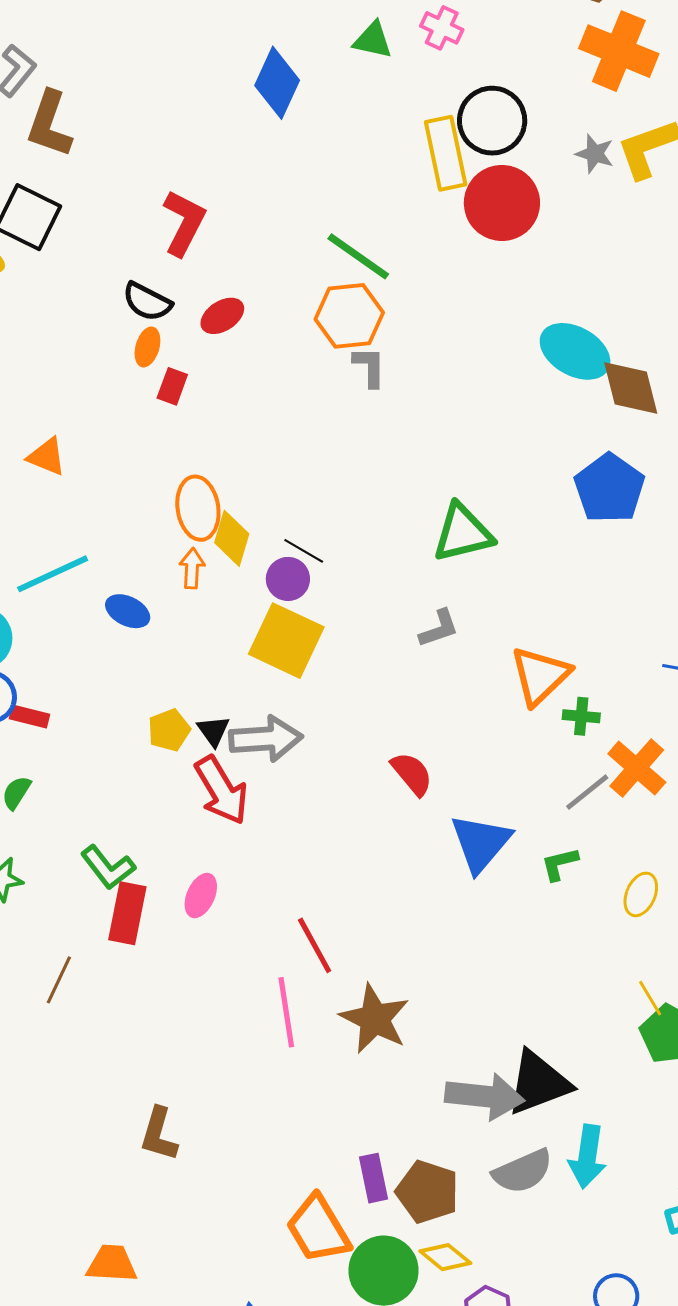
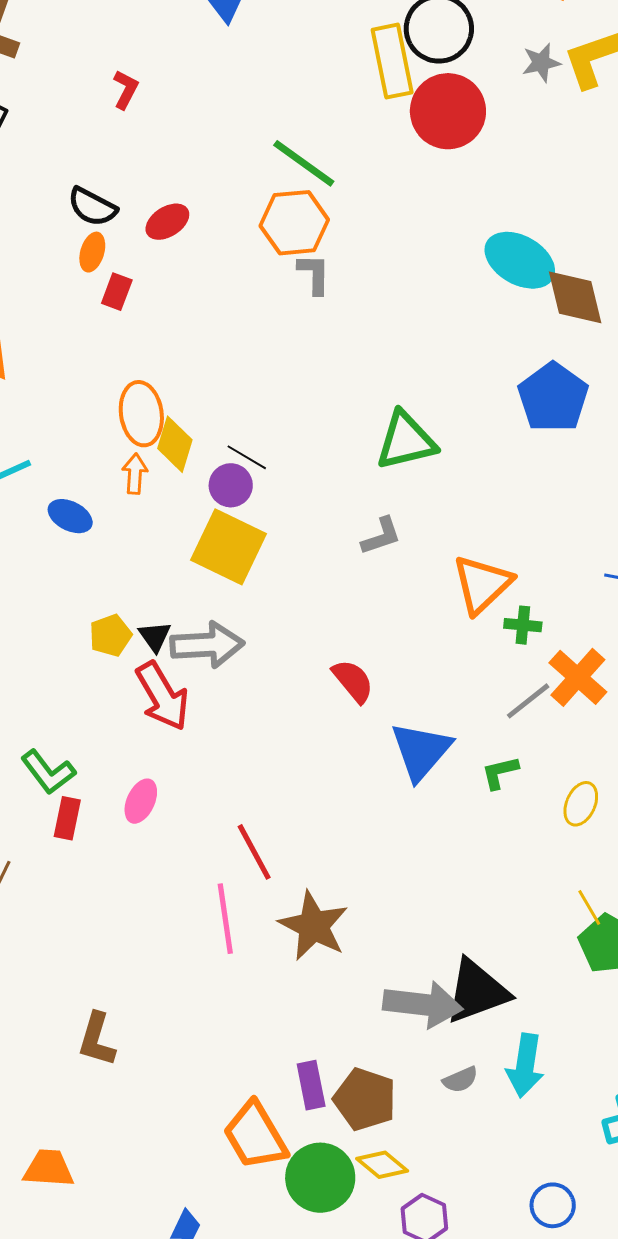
gray star: (595, 154) -> (541, 63), turned -30
red L-shape: (184, 223) -> (126, 89), moved, size x0.6
red rectangle: (127, 913) -> (67, 818), size x0.7
gray semicircle: (523, 1171) -> (460, 1080), size x0.6

